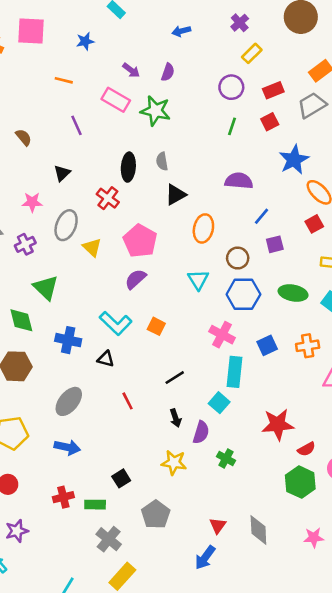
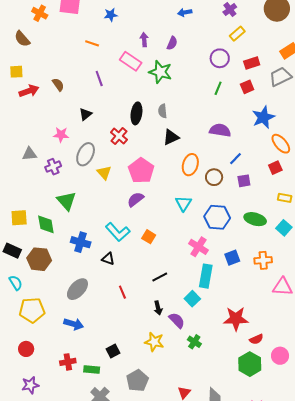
purple arrow: (131, 70) -> (144, 40), turned -136
brown circle: (238, 258) -> (214, 177), moved
purple semicircle: (201, 432) -> (177, 320), turned -66

